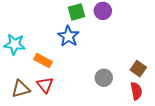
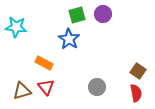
cyan star: (15, 44) -> (16, 27), moved
gray circle: (104, 78) -> (97, 87), moved

